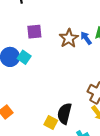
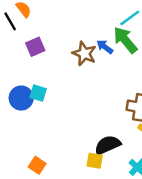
purple square: (34, 32) -> (35, 47), moved
black semicircle: (64, 114) -> (108, 145), turned 70

